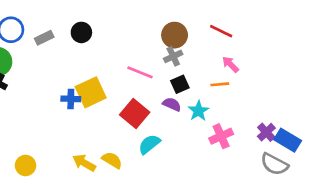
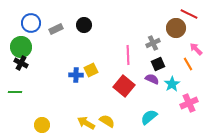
red line: (221, 31) -> (189, 14), moved
brown circle: (175, 35) -> (176, 28), moved
pink line: (140, 72) -> (128, 55), turned 66
orange line: (220, 84) -> (188, 64), turned 64
yellow square: (91, 92) -> (91, 70), size x0.6
cyan semicircle: (149, 144) -> (149, 117), moved

